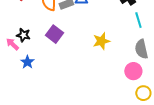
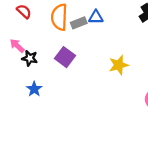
pink arrow: (12, 44) -> (17, 46), moved

